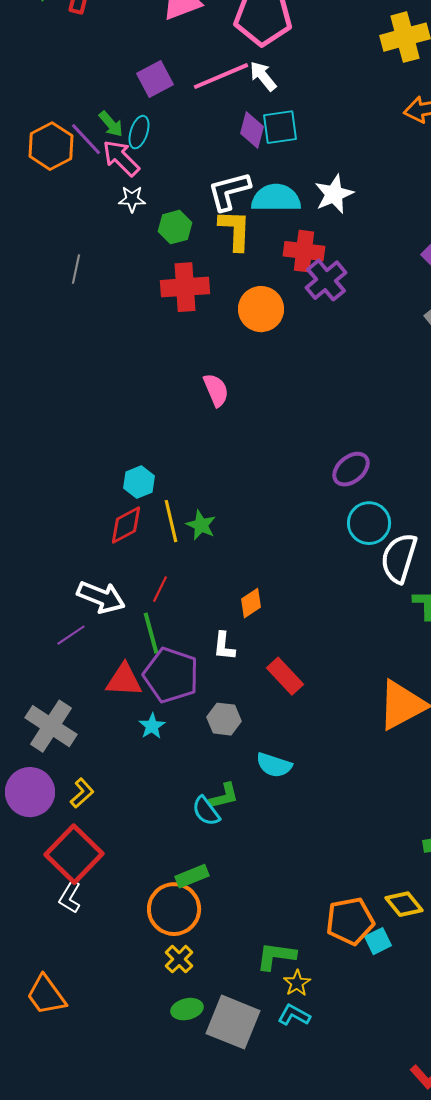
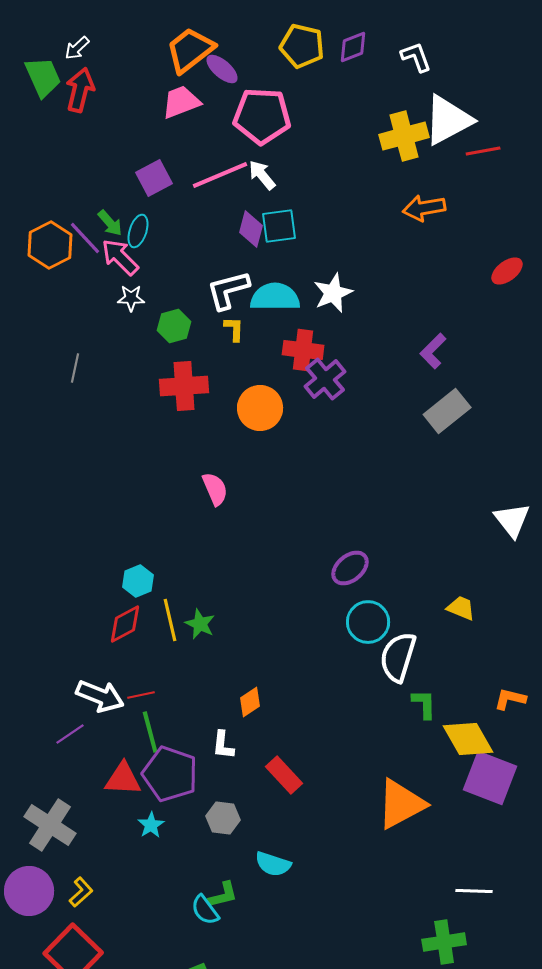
yellow L-shape: (235, 230) -> (234, 329), size x0.6
red line: (160, 589) -> (141, 695), moved, turned 52

